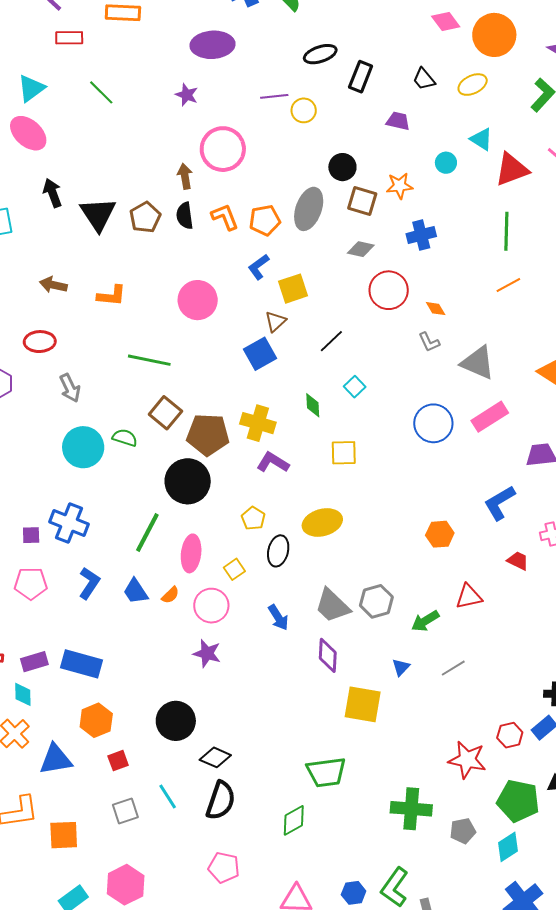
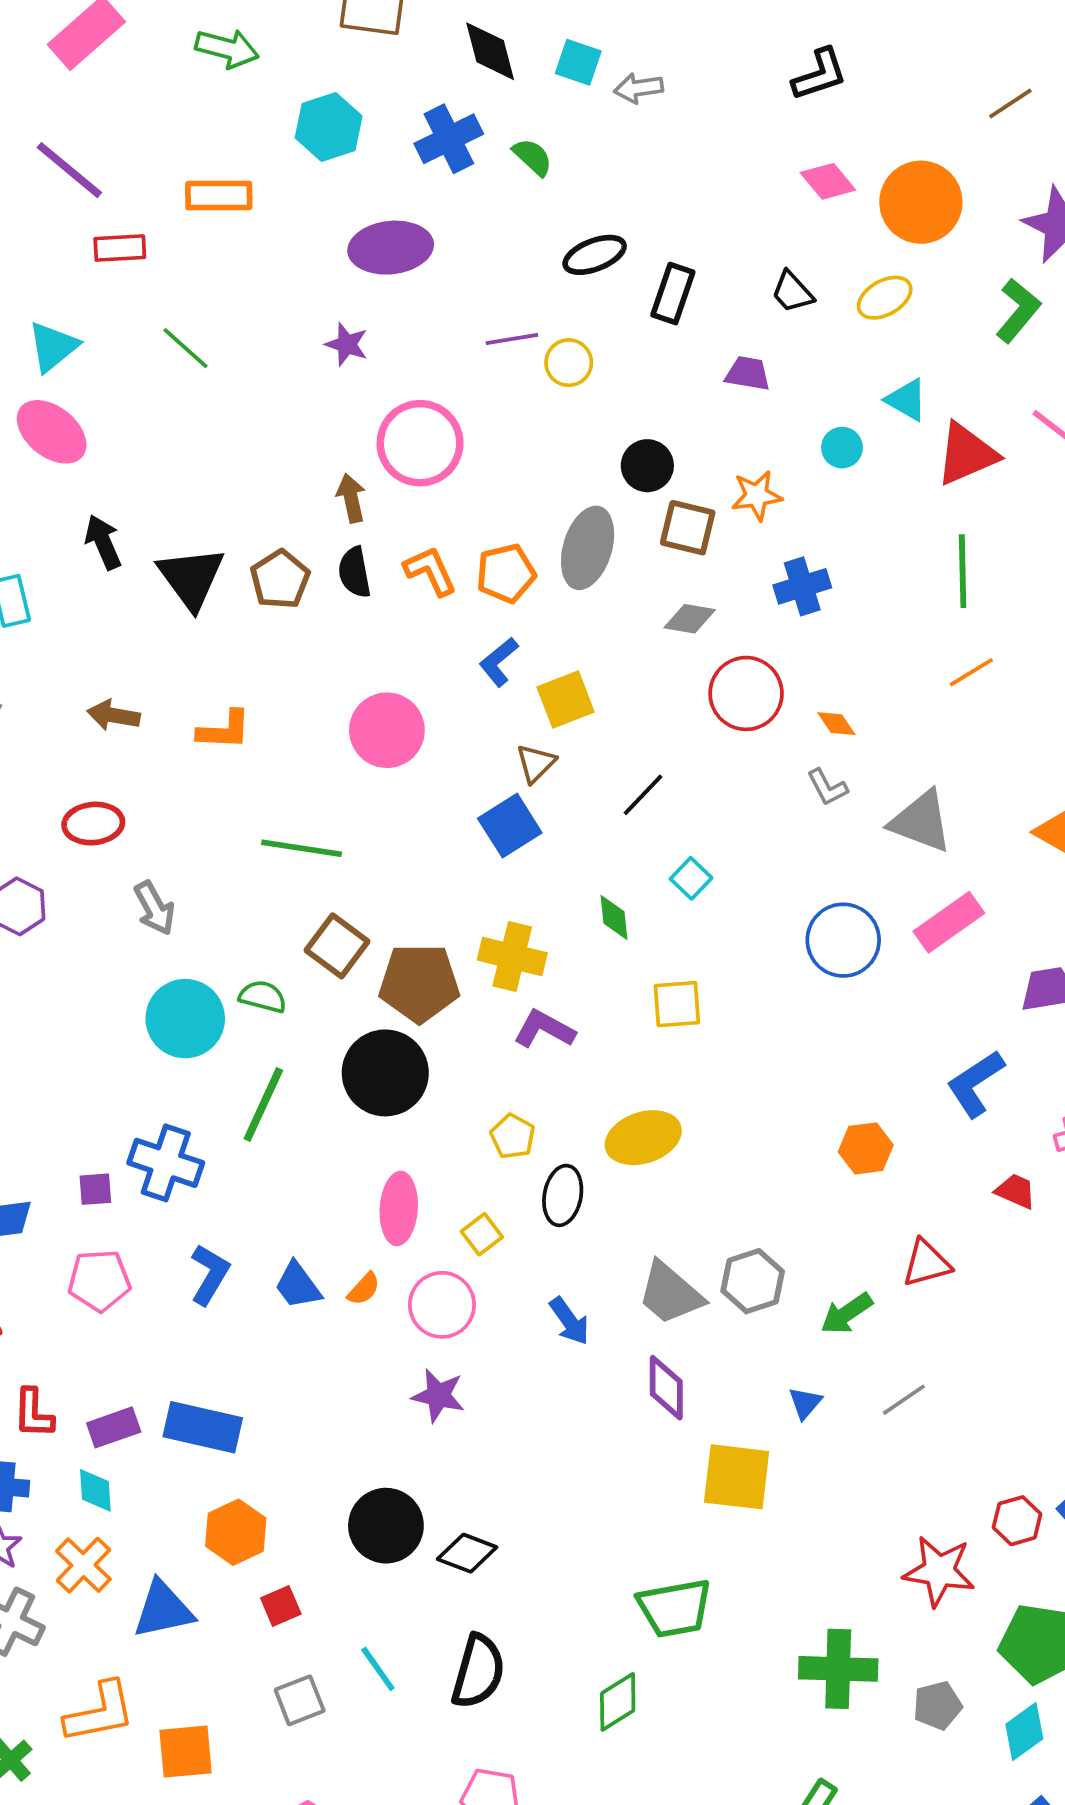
green line: (147, 532) -> (263, 1105), moved
black diamond: (215, 757) -> (467, 1553), moved

